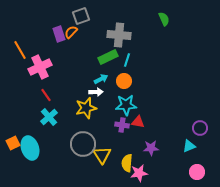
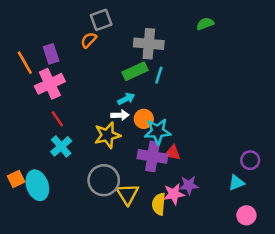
green semicircle: (164, 19) -> (205, 24), turned -88
purple rectangle: (59, 34) -> (51, 54), moved
orange circle: (124, 81) -> (144, 119), moved
purple cross: (122, 125) -> (153, 156), size x1.6
pink star: (139, 173) -> (174, 194), moved

